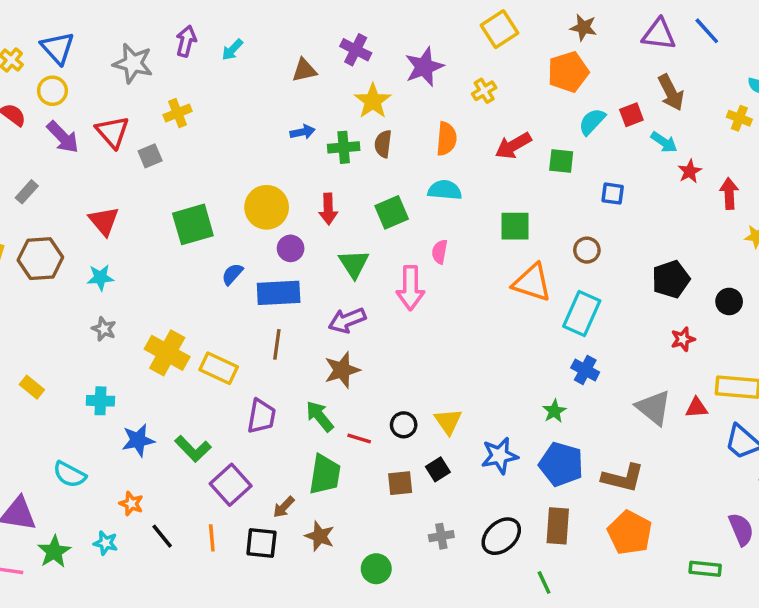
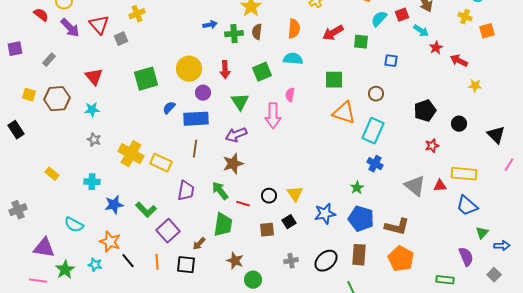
red arrow: (729, 194) -> (459, 61), turned -60
orange star: (131, 504) -> (110, 242), size x1.5
brown star: (320, 536) -> (235, 261), moved

